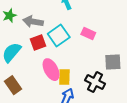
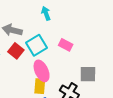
red square: (38, 43) -> (16, 51), turned -35
pink ellipse: (51, 70) -> (42, 71), moved

